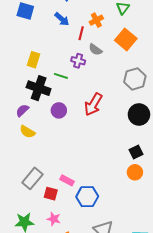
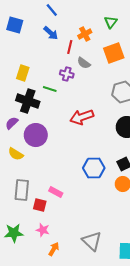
orange square: (126, 39) -> (114, 53), turned 30
red arrow: (93, 104) -> (82, 117), turned 40
purple circle: (59, 110) -> (36, 135), moved, size x1.5
yellow semicircle: (27, 132) -> (16, 154), moved
gray rectangle: (32, 178) -> (22, 190), turned -35
blue hexagon: (87, 197) -> (94, 168), moved

